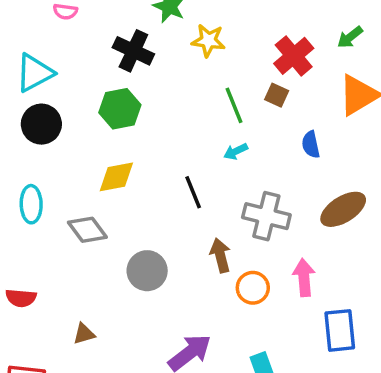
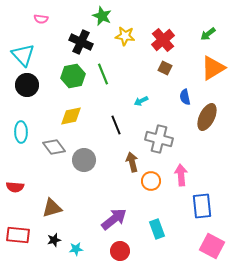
red cross: (294, 56) -> (163, 40), moved
cyan triangle: (35, 73) -> (23, 55), turned -45
green line: (234, 105) -> (103, 74), moved
brown ellipse: (343, 209) -> (207, 117), moved, turned -32
gray circle: (147, 271) -> (84, 160), moved
brown triangle: (84, 334) -> (52, 208), size x1.5

